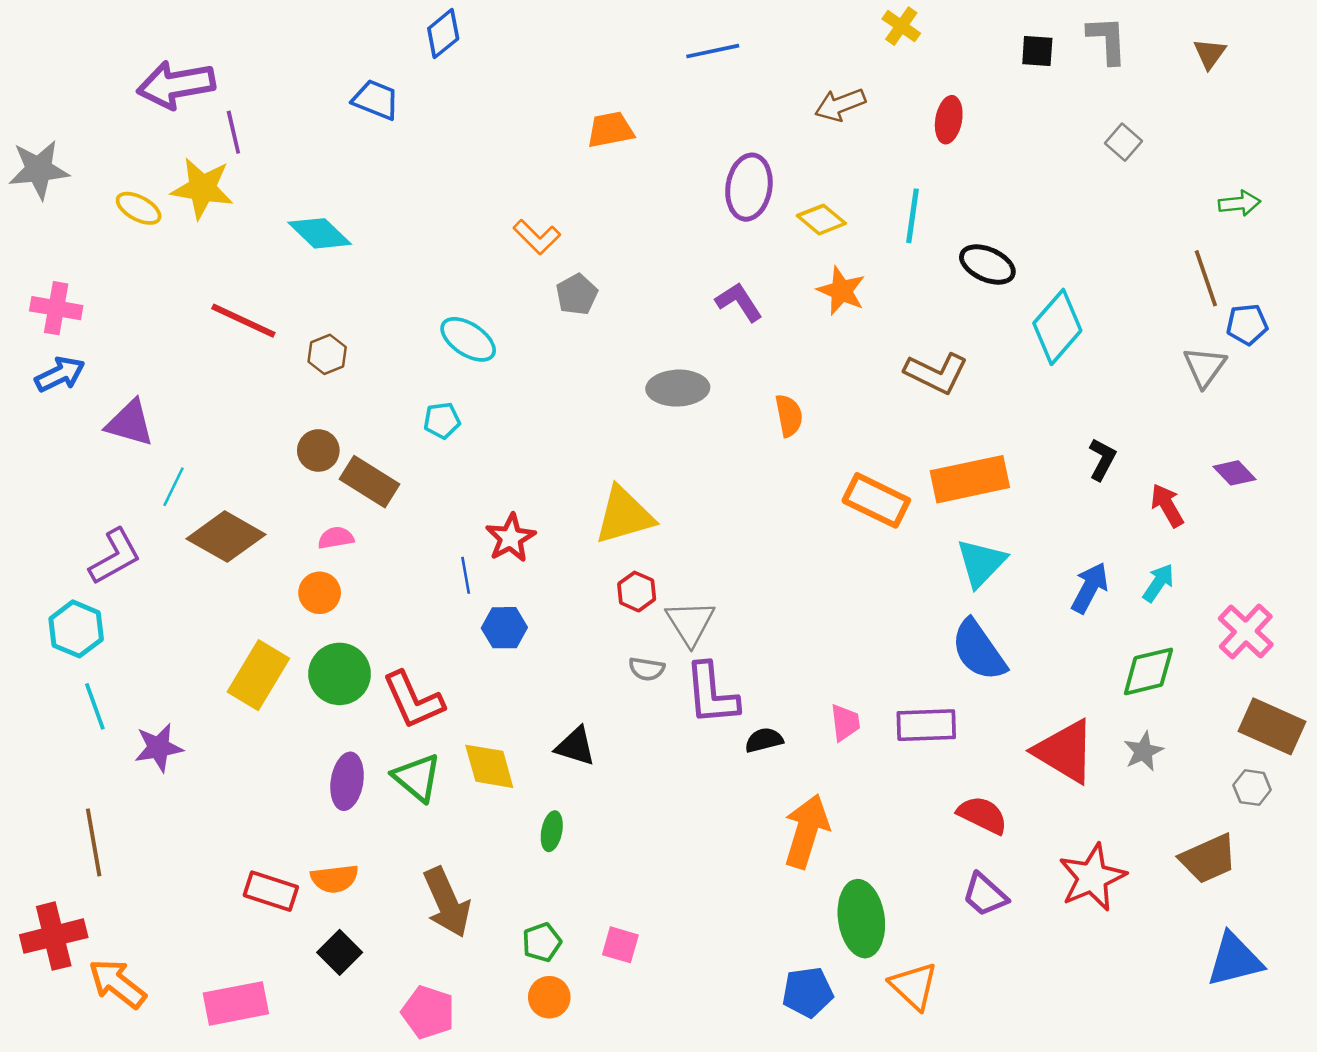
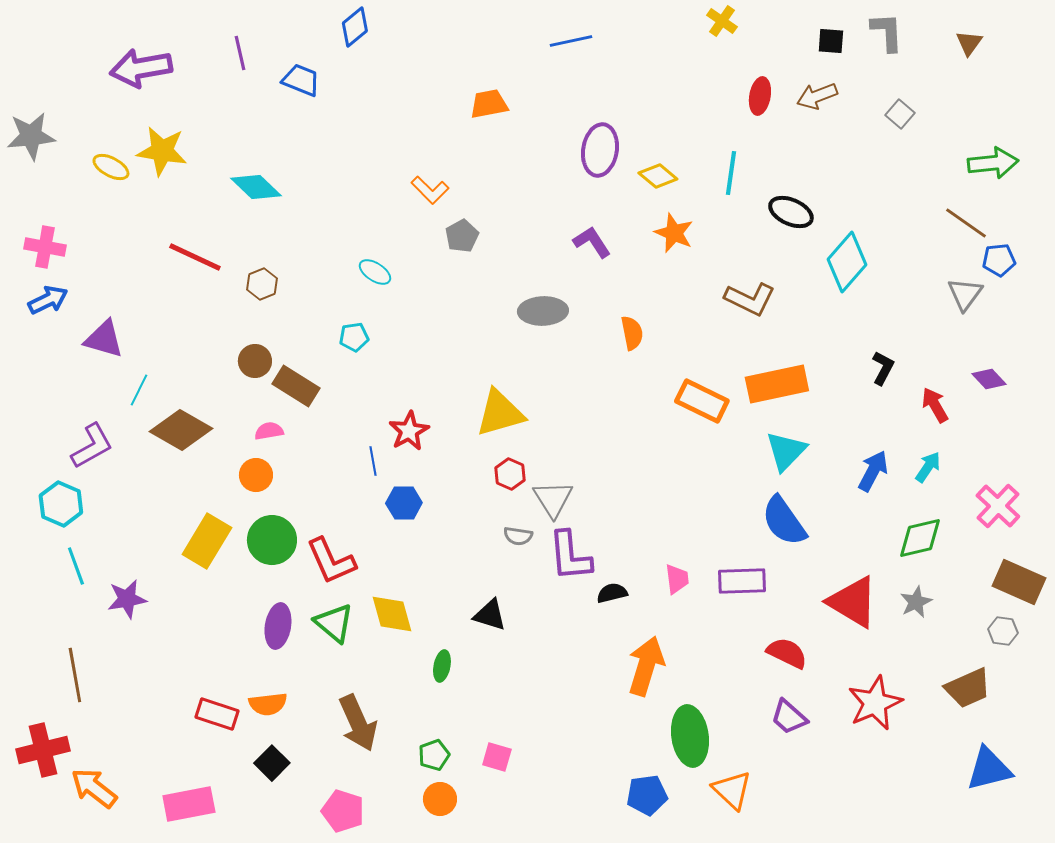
brown arrow: (840, 105) -> (817, 96), moved
purple line: (233, 132) -> (240, 53), moved
green arrow: (1240, 203) -> (993, 163), size x1.5
brown line: (1206, 278) -> (966, 223), turned -36
cyan ellipse: (468, 339) -> (375, 272), size x0.7
black triangle: (575, 746) -> (490, 615), moved

